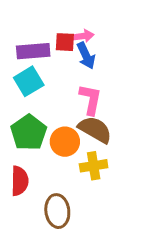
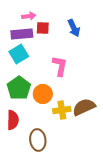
pink arrow: (83, 36) -> (29, 16), moved
blue arrow: (86, 56) -> (74, 28), moved
brown semicircle: (95, 130) -> (84, 107), moved, turned -55

